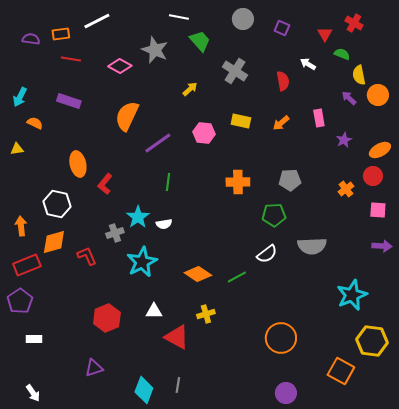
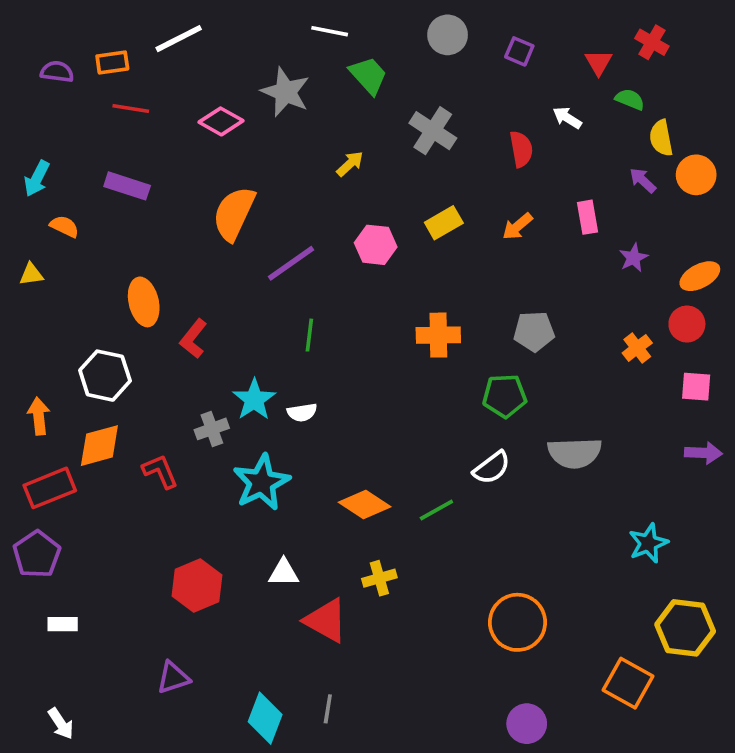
yellow rectangle: (241, 121) -> (444, 223), turned -42
cyan star: (352, 295) -> (648, 543), size x0.7

